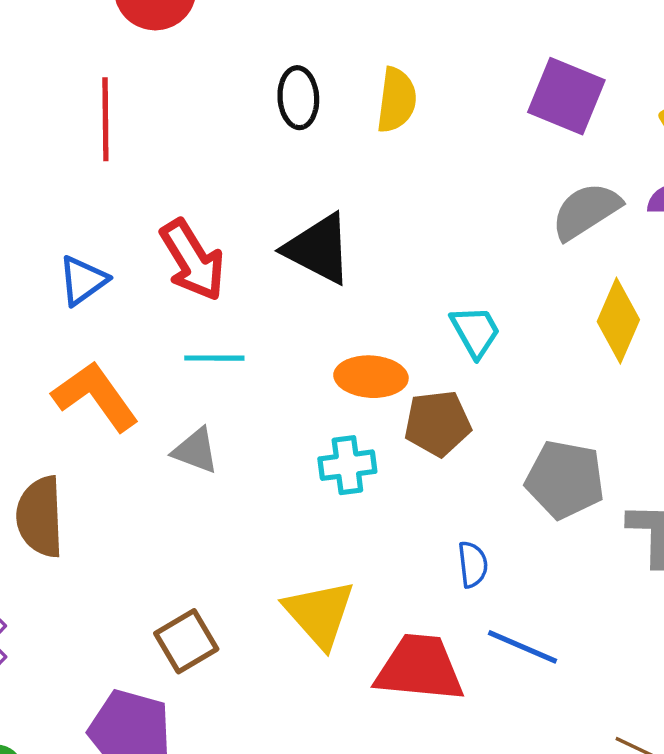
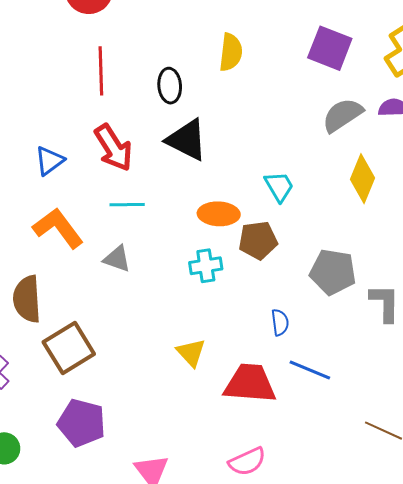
black ellipse: (298, 98) -> (170, 86), moved
red line: (105, 119) -> (101, 71), moved
yellow triangle: (319, 614) -> (191, 353), size x0.7
brown square: (186, 641) -> (69, 348), moved, size x1.4

